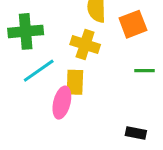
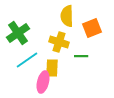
green cross: (26, 31) -> (18, 33), turned -30
green line: (145, 71) -> (81, 56), moved

